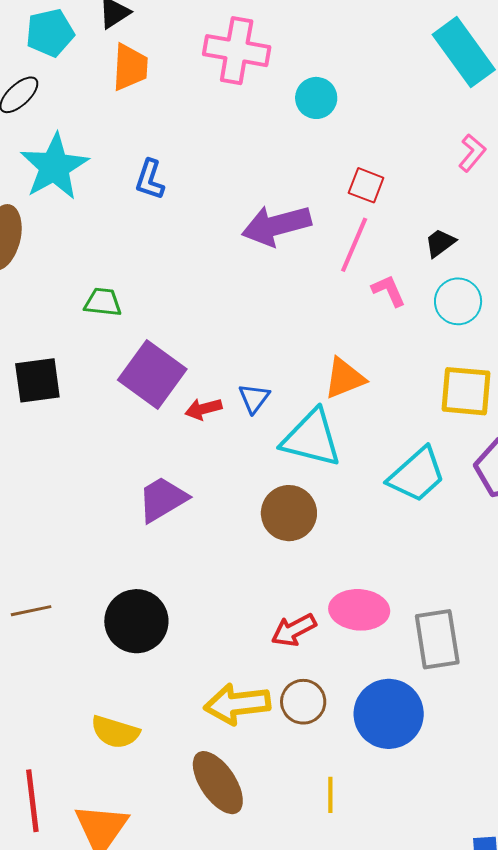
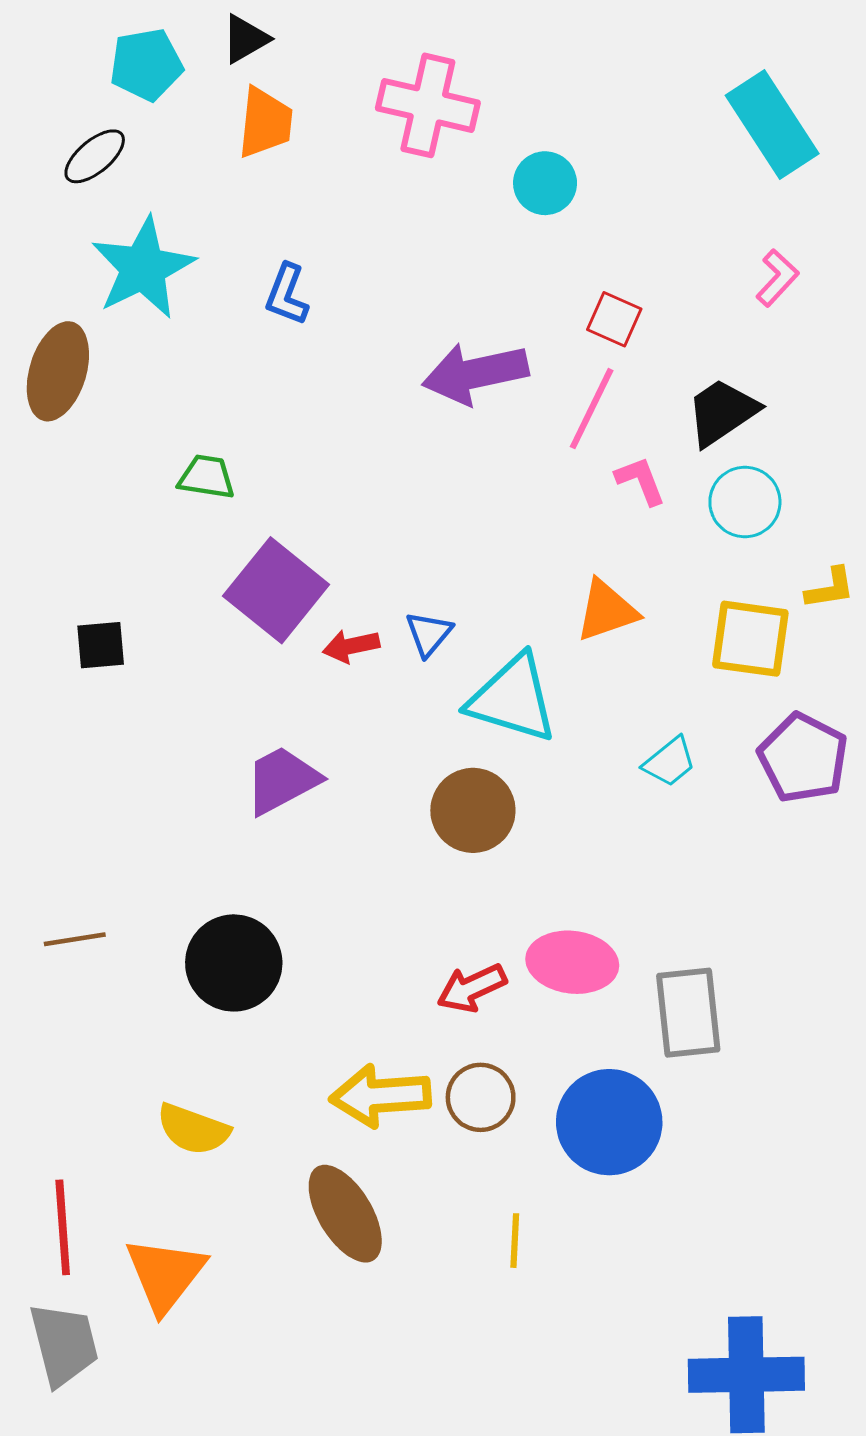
black trapezoid: (440, 243) -> (722, 412), size x1.6
orange triangle: (344, 378) -> (607, 611), moved
black square: (37, 380) -> (101, 645), moved, size x0.7
cyan trapezoid: (417, 475) -> (670, 762), size x0.6

